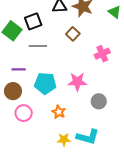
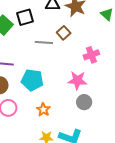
gray line: (38, 46) -> (44, 43), moved
pink star: (77, 82) -> (77, 80), moved

